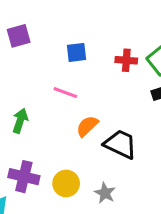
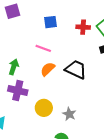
orange semicircle: (87, 126) -> (48, 69), moved
black trapezoid: (120, 144) -> (76, 70), moved
purple cross: (24, 177) -> (18, 91), moved

